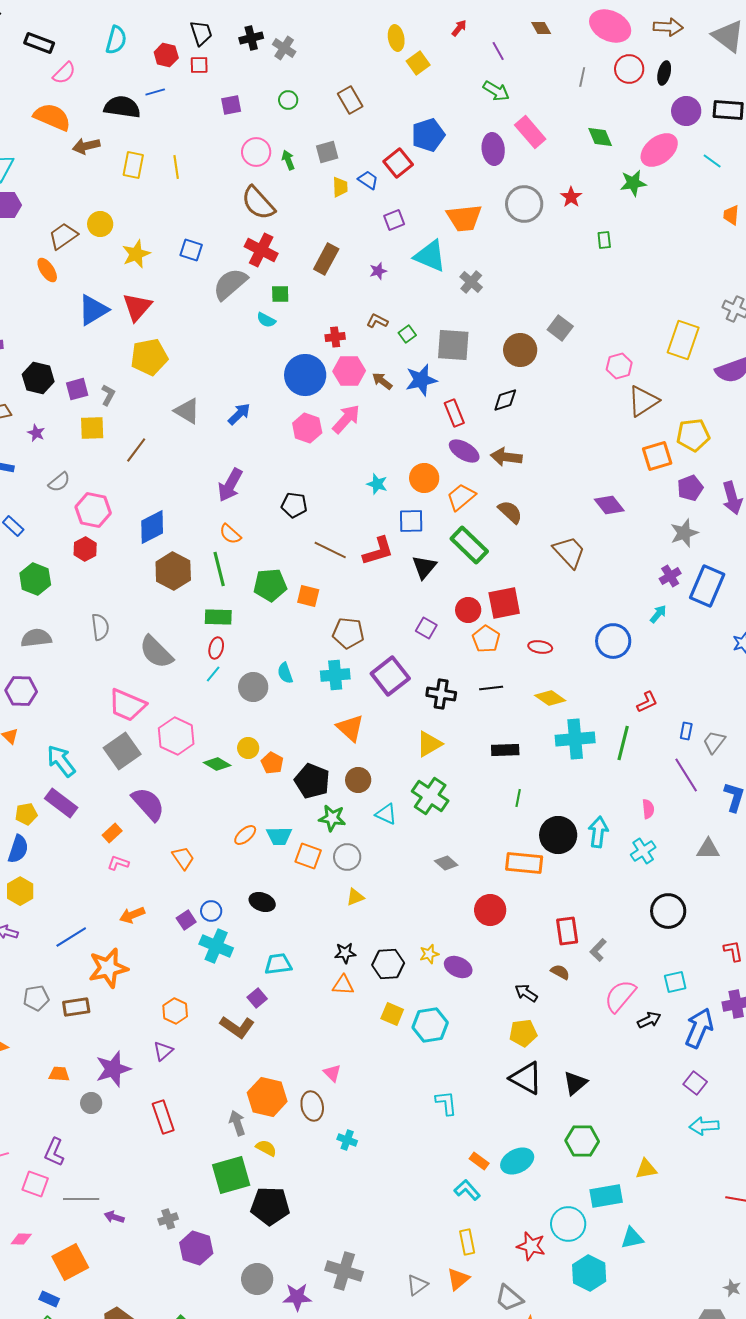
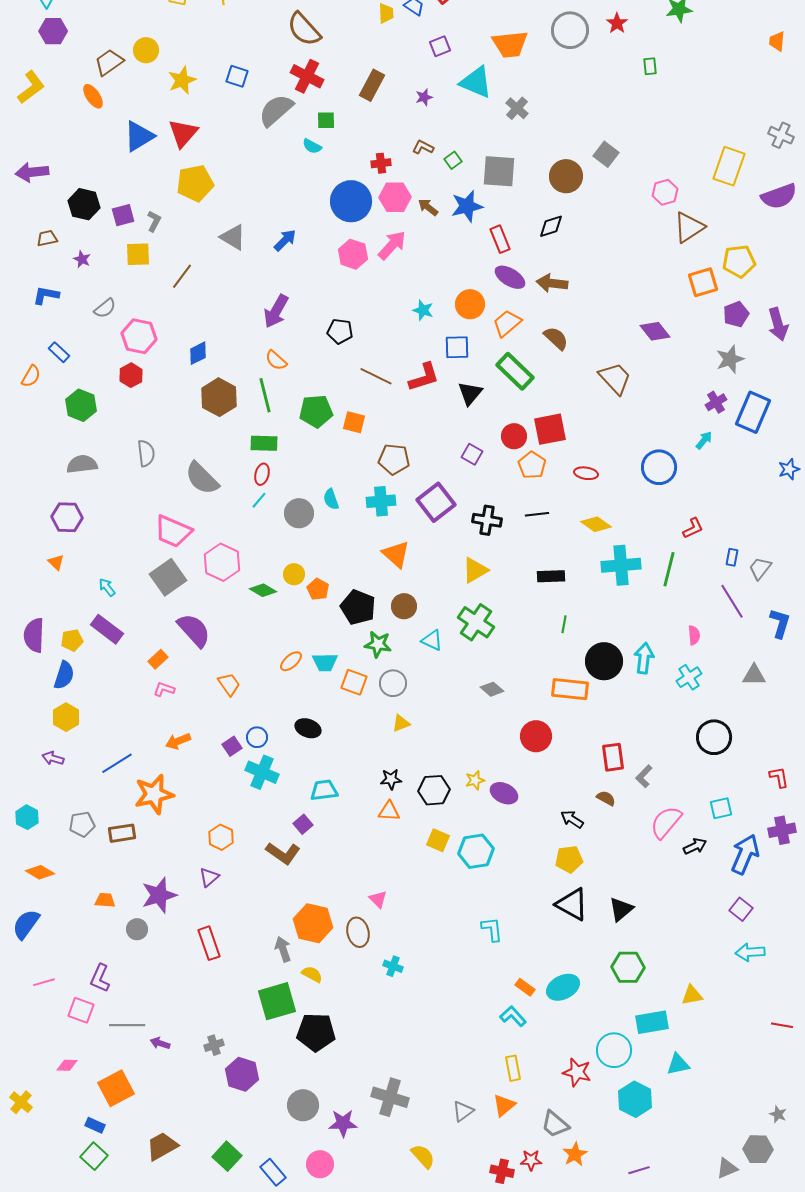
blue diamond: (152, 527) -> (198, 353), size x0.7
cyan arrow: (61, 761) -> (107, 587), size x0.6

